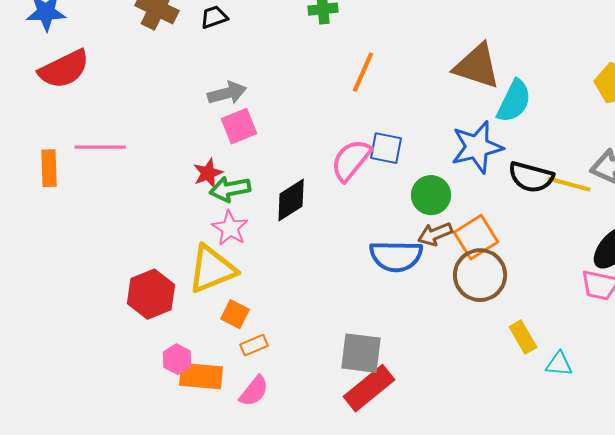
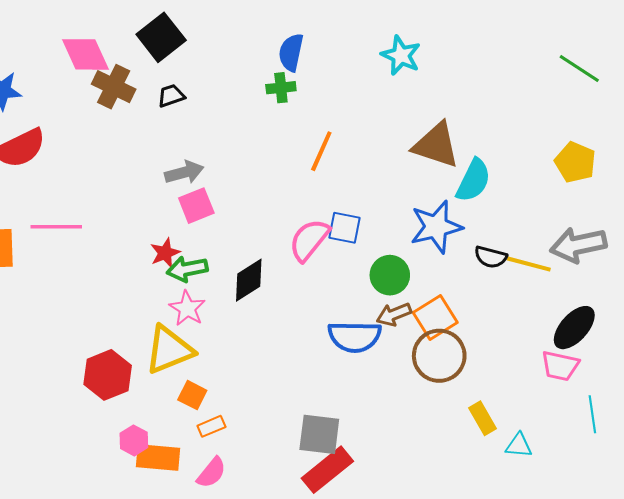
black semicircle: (531, 177) -> (491, 257), size x0.7

